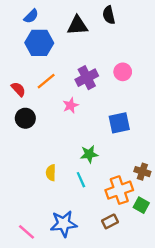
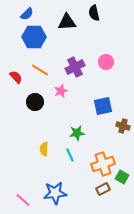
orange line: (46, 81) -> (40, 70), turned 72
black circle: (25, 118) -> (35, 102), moved
brown cross: (142, 172) -> (123, 126), moved
brown rectangle: (110, 221) -> (103, 189), moved

